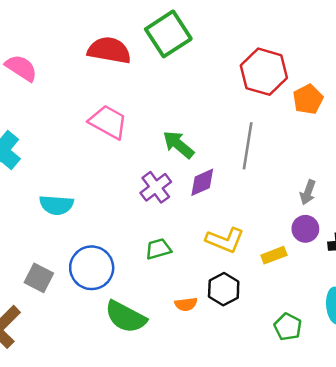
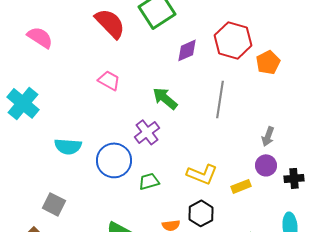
red semicircle: (109, 50) -> (110, 23), turned 36
pink trapezoid: (108, 122) -> (109, 80), size x0.7
purple diamond: (202, 182) -> (187, 50), moved
blue circle: (92, 268) -> (114, 160), moved

